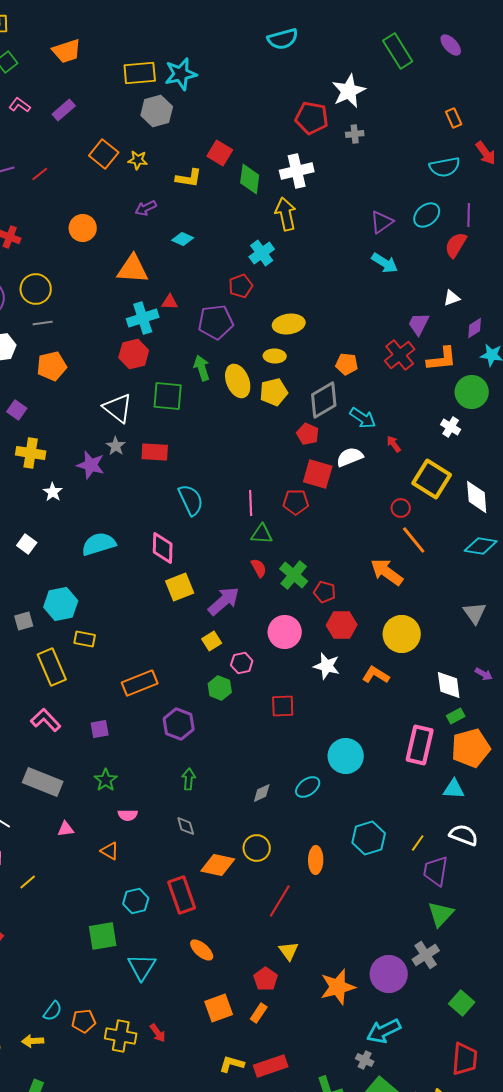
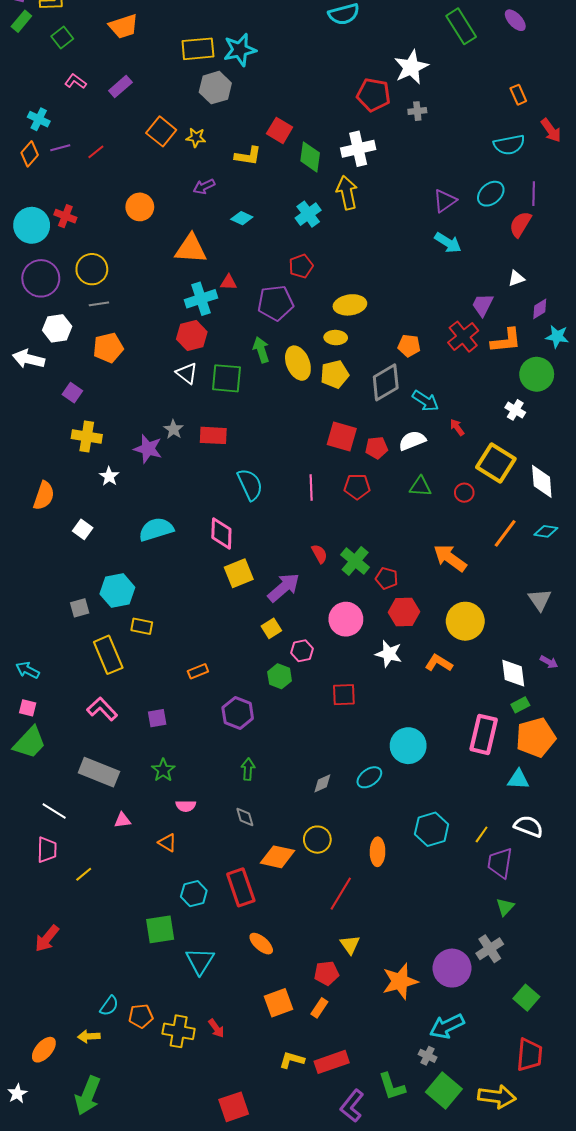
cyan cross: (262, 253) -> (308, 214), moved
white triangle: (118, 408) -> (187, 373), moved, size x0.7
red pentagon: (308, 434) -> (376, 448), moved, turned -30
red square: (318, 474) -> (342, 437), moved
green triangle: (262, 534) -> (420, 486), moved
orange line: (414, 540) -> (505, 533), moved, turned 76
cyan diamond: (481, 546) -> (546, 531), size x0.7
orange rectangle: (140, 683) -> (198, 671), size x0.6
green triangle: (441, 914) -> (505, 907), size x0.7
red pentagon: (266, 979) -> (326, 973), turned 30

